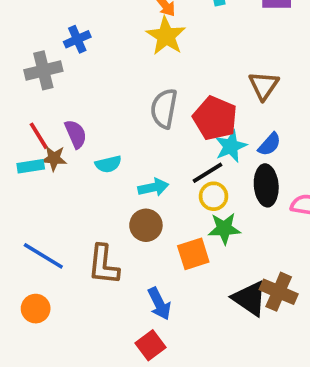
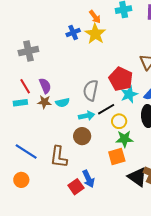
blue cross: (77, 39) -> (73, 32), moved
gray semicircle: (164, 108) -> (91, 90), moved
brown star: (54, 158) -> (44, 102), moved
black line: (207, 173) -> (106, 109), moved
orange square: (193, 254) -> (117, 157), moved
red square: (151, 345) -> (76, 187), moved

